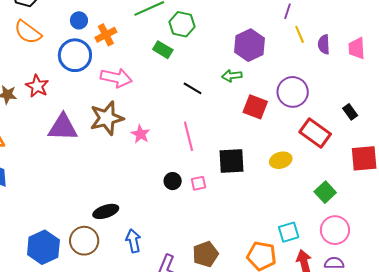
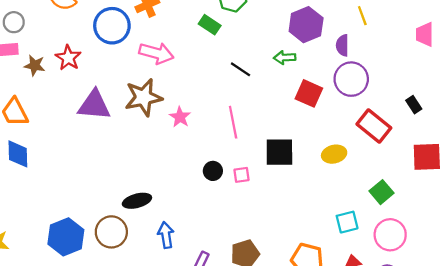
purple semicircle: (324, 44) -> (342, 45), moved
cyan square: (289, 232) -> (347, 222), moved

